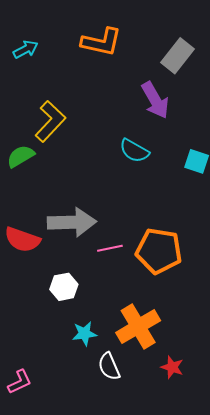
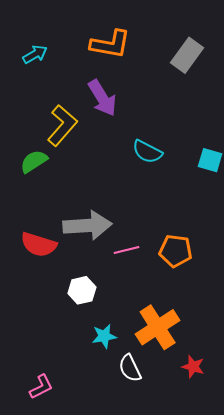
purple arrow: (155, 100) -> (102, 98), moved
orange pentagon: (159, 251) -> (176, 251), size x0.7

